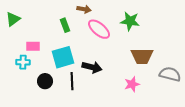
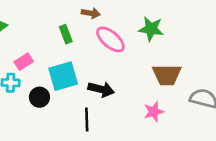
pink rectangle: (33, 46) -> (24, 62), turned -32
black circle: (45, 81) -> (39, 97), moved
black line: (72, 81) -> (87, 119), moved

